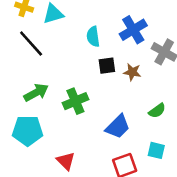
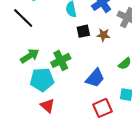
cyan pentagon: (28, 131) -> (42, 80), moved
red triangle: (66, 161) -> (47, 106), moved

